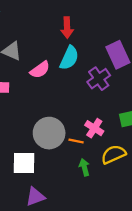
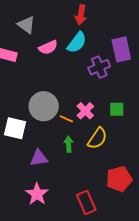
yellow semicircle: (113, 154) -> (97, 138), turned 135
purple triangle: (35, 197) -> (39, 158), moved

